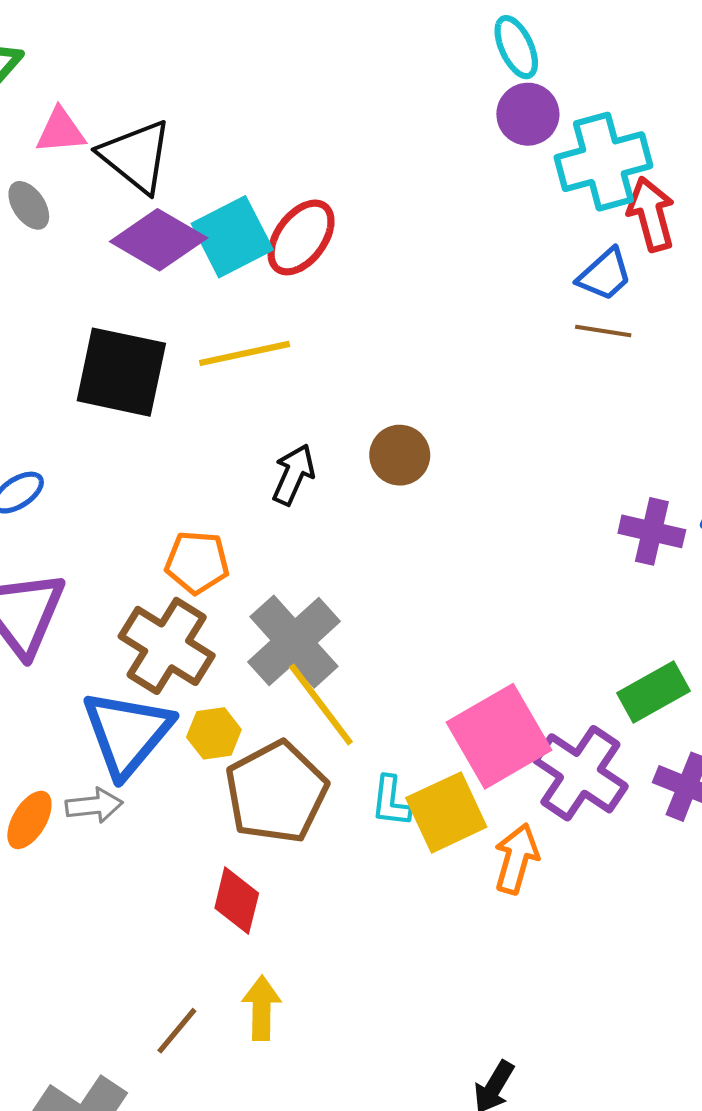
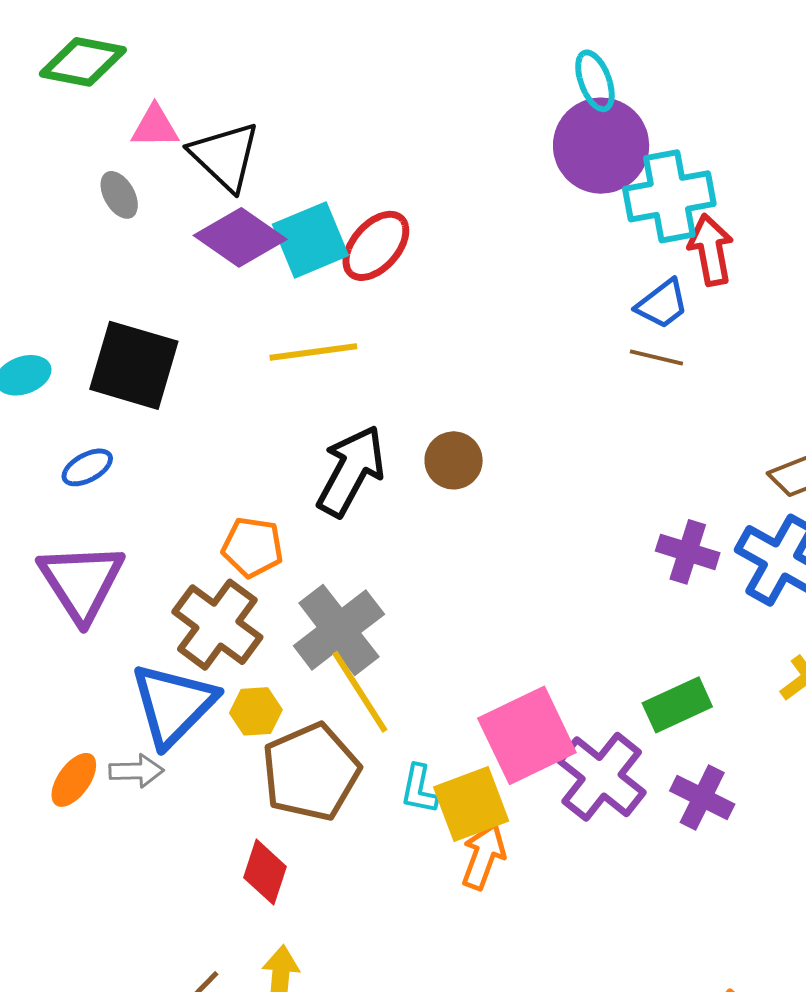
purple circle: (528, 114) -> (601, 146), size x1.6
black square: (121, 372) -> (134, 365), moved
black arrow: (294, 474) -> (351, 471), size x1.6
orange arrow: (516, 859) -> (483, 856), moved

